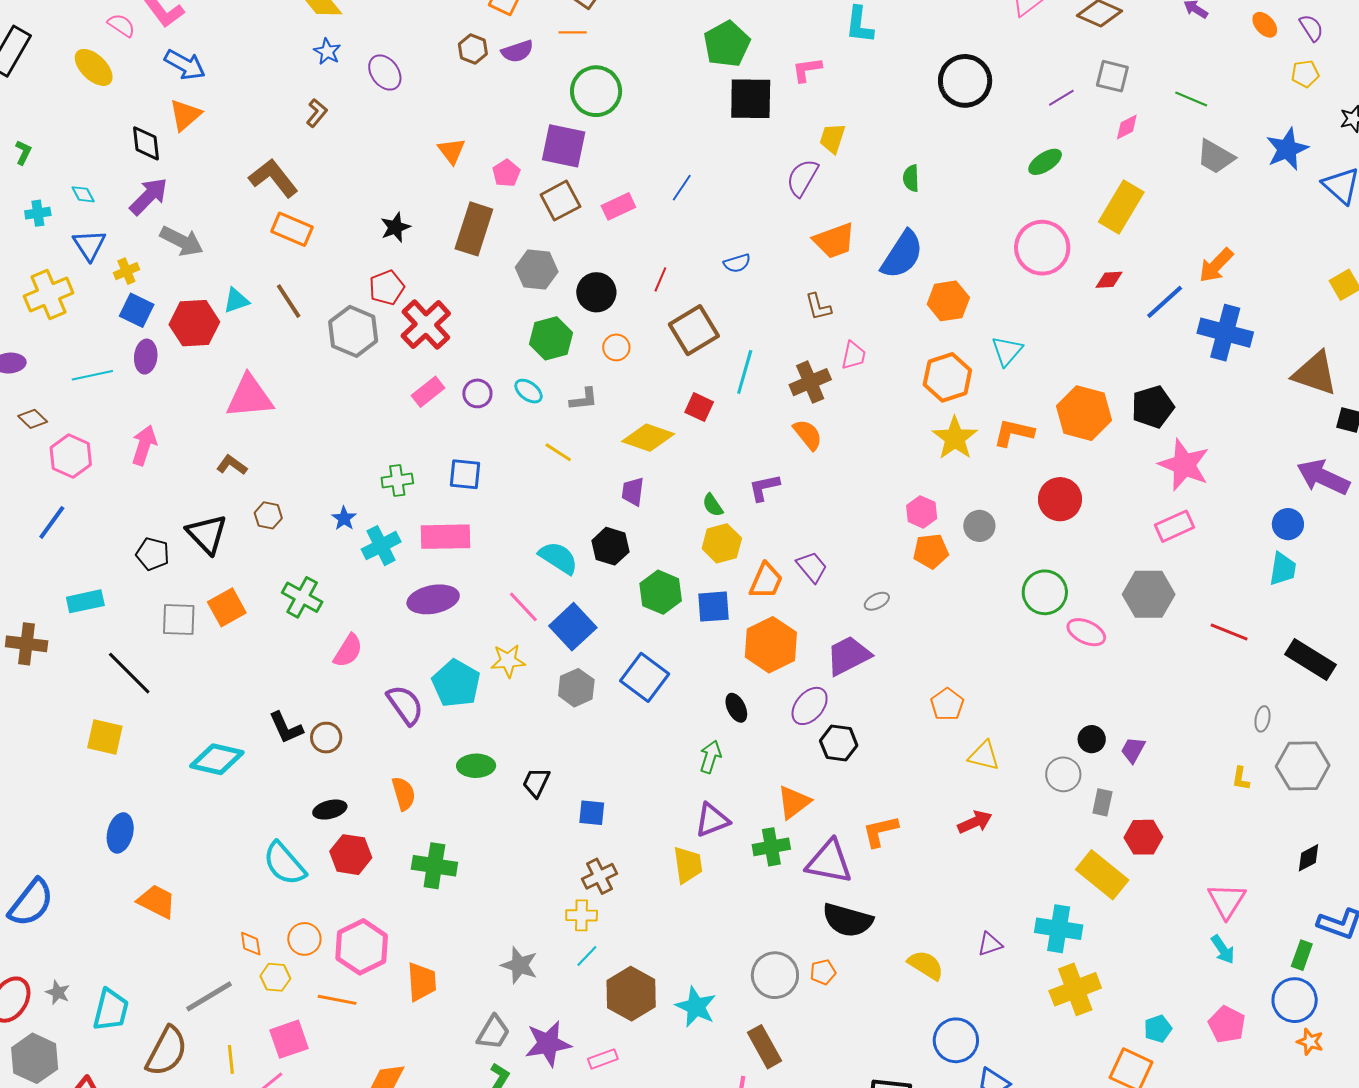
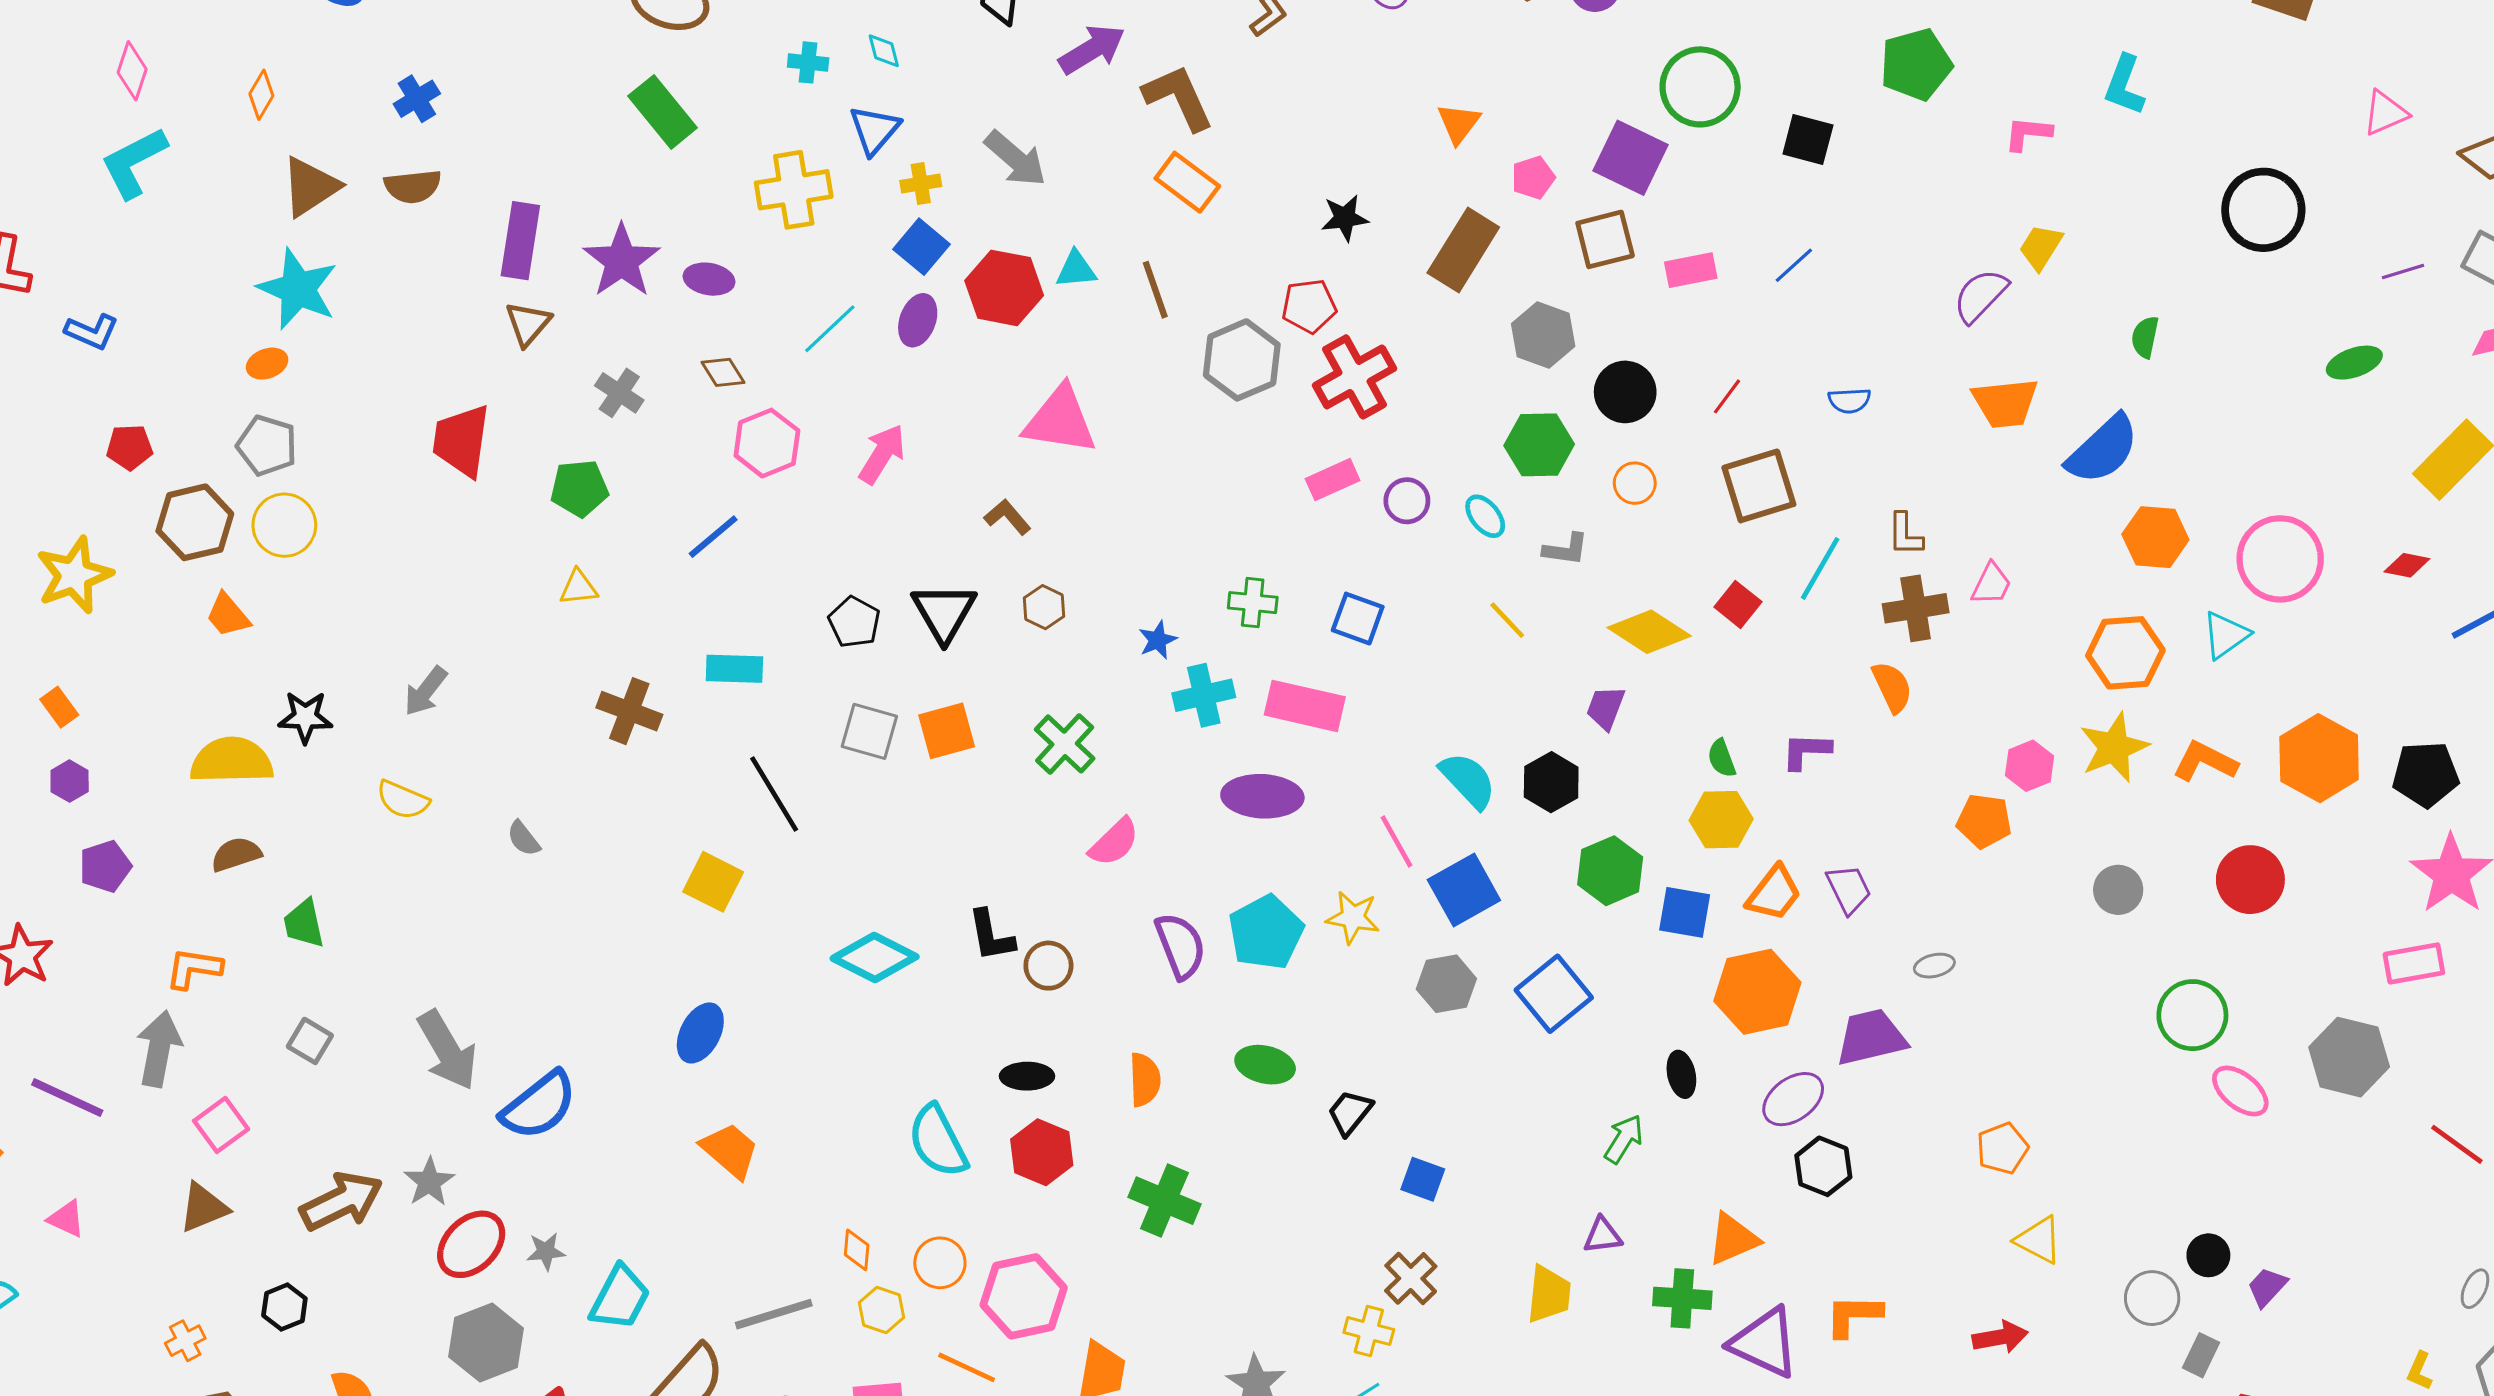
black square: (751, 99) -> (1808, 140), moved, size x0.7
purple arrow: (149, 196) -> (1092, 49), moved
pink circle: (1042, 248) -> (2280, 559), moved
brown L-shape: (818, 307) -> (1905, 534), moved
cyan line: (92, 375) -> (830, 329), turned -45
pink hexagon: (922, 512) -> (2030, 766), moved
orange pentagon: (931, 551) -> (1984, 821), moved
purple triangle: (712, 820) -> (1603, 1235), size x0.7
brown cross: (599, 876) -> (1411, 1278), turned -32
gray star: (58, 992) -> (546, 1251), turned 30

